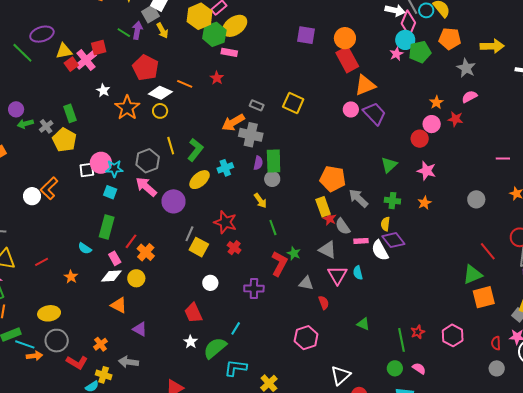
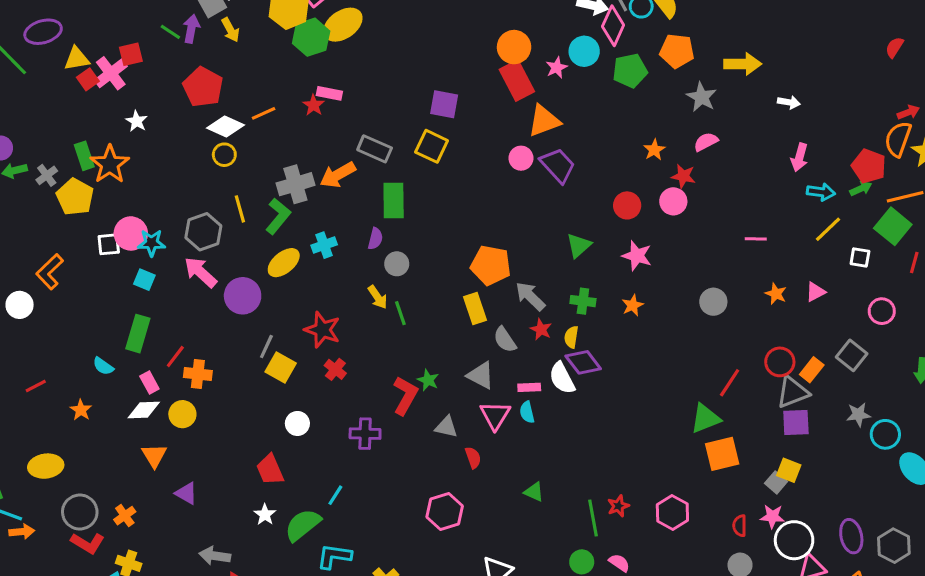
purple square: (306, 35) -> (444, 104), moved
cyan circle: (405, 40) -> (584, 51), moved
pink rectangle: (229, 52) -> (329, 93), moved
pink star: (396, 54) -> (557, 68), moved
orange line: (185, 84) -> (264, 113), turned -49
gray rectangle: (257, 105) -> (375, 149), size x1.5
orange star: (127, 108) -> (110, 164), moved
pink circle: (432, 124) -> (673, 201), moved
gray cross: (251, 135) -> (295, 184), moved, turned -30
green rectangle: (274, 161) -> (394, 200), moved
white circle: (32, 196) -> (20, 305), moved
red star: (330, 219) -> (541, 329), moved
green line: (273, 227) -> (400, 313), moved
pink rectangle: (361, 241) -> (529, 387), moved
red line: (488, 251) -> (730, 383), turned 72
orange cross: (146, 252) -> (198, 374), turned -36
orange triangle: (119, 305) -> (154, 456), turned 30
gray circle: (57, 341) -> (80, 512), moved
gray arrow: (128, 362) -> (215, 556), moved

